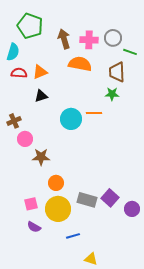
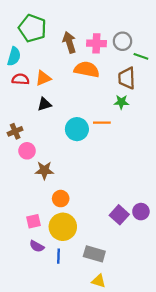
gray rectangle: (87, 200) -> (94, 254), moved
purple circle: (132, 209) -> (141, 212), moved
blue line: (73, 236) -> (58, 256), moved, turned -72

